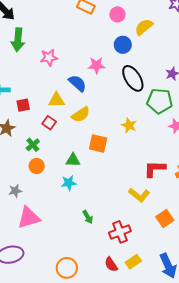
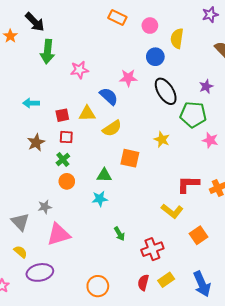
yellow semicircle: (144, 27) -> (177, 38), turned -42
red square: (23, 105) -> (62, 115), moved
red square: (49, 123) -> (66, 137), moved, turned -32
red semicircle: (111, 264) -> (143, 283), turned 49

